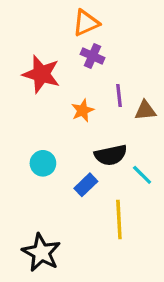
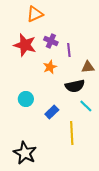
orange triangle: (86, 23) -> (35, 14), moved
purple cross: (93, 56) -> (51, 41), moved
purple line: (119, 96) -> (69, 50), moved
black semicircle: (111, 155) -> (75, 86), moved

